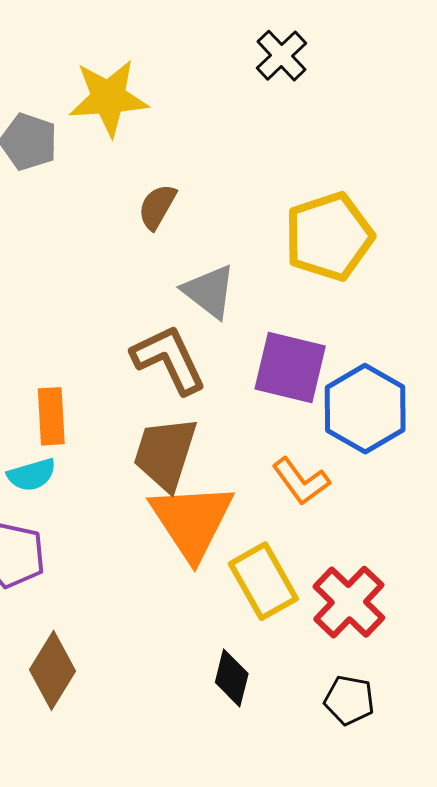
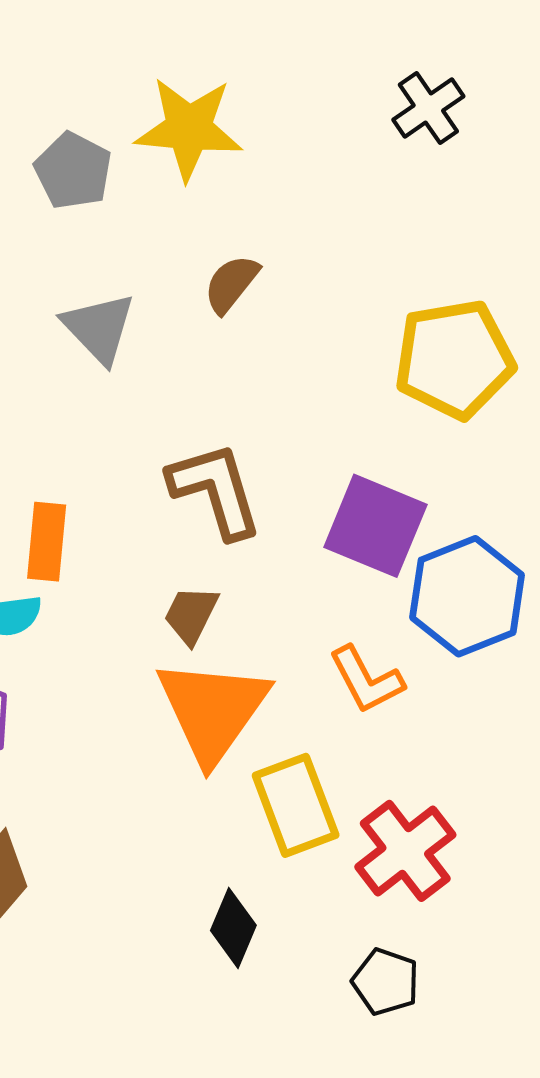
gray triangle: (209, 291) -> (99, 328), moved
brown trapezoid: (165, 454) -> (191, 615), size x0.6

